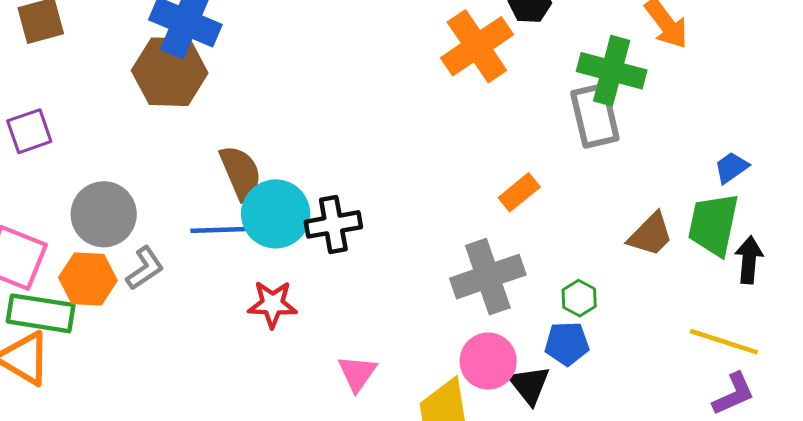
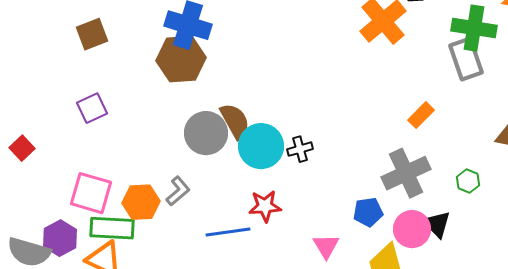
gray circle: (104, 214) -> (206, 133), moved
black cross: (333, 224) -> (300, 149), size x0.7
blue line: (224, 230) -> (228, 232), moved
blue pentagon: (567, 344) -> (368, 212), moved
black triangle: (529, 385) -> (437, 224), moved

